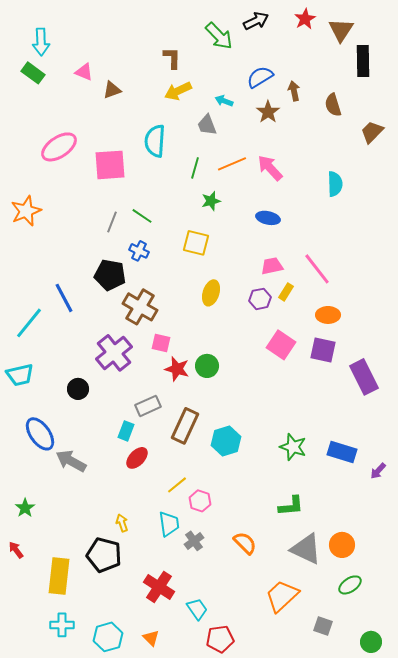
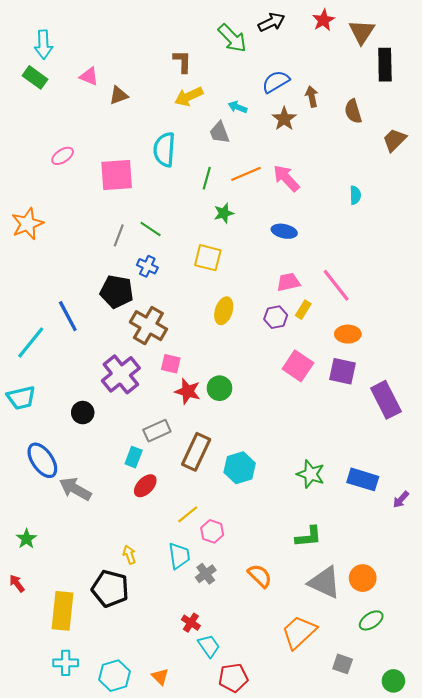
pink ellipse: (59, 147) -> (63, 156), size x0.6
cyan semicircle: (335, 184) -> (355, 195), size x0.7
red cross: (159, 587) -> (191, 623), moved, size x0.6

